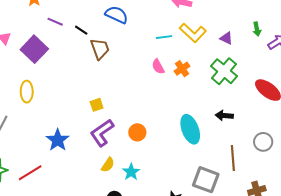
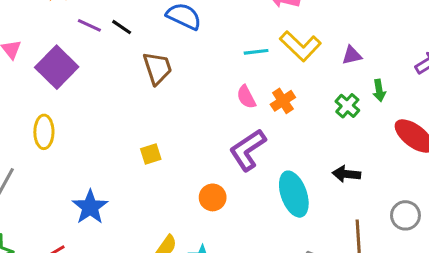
green arrow: (257, 29) -> (379, 90), moved
black line: (81, 30) -> (122, 27), moved
purple triangle: (226, 38) -> (352, 55), turned -40
green cross: (224, 71) -> (347, 106), size x0.6
purple L-shape: (102, 133) -> (248, 150), moved

